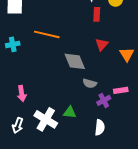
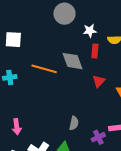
gray diamond: (75, 61) -> (73, 61), moved
gray semicircle: (90, 83) -> (74, 123), moved, turned -96

